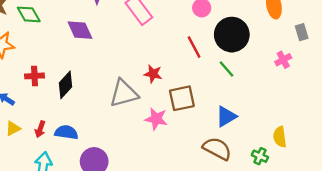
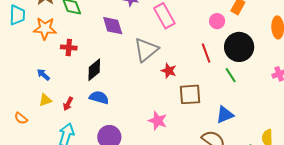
red cross: (35, 76) -> (69, 47), moved
gray triangle: (124, 93) -> (146, 50), moved, turned -32
pink star: (156, 119) -> (158, 121), moved
blue semicircle: (66, 132) -> (99, 97), moved

